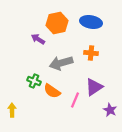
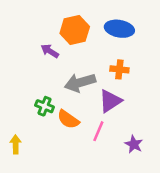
purple triangle: (94, 87) -> (110, 101), moved
purple star: (110, 110) -> (134, 144), moved

